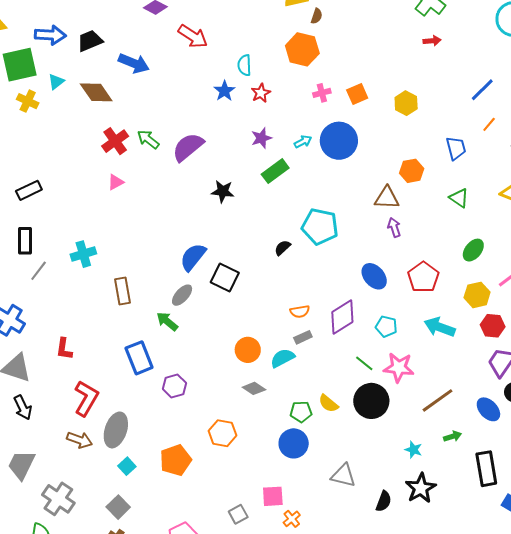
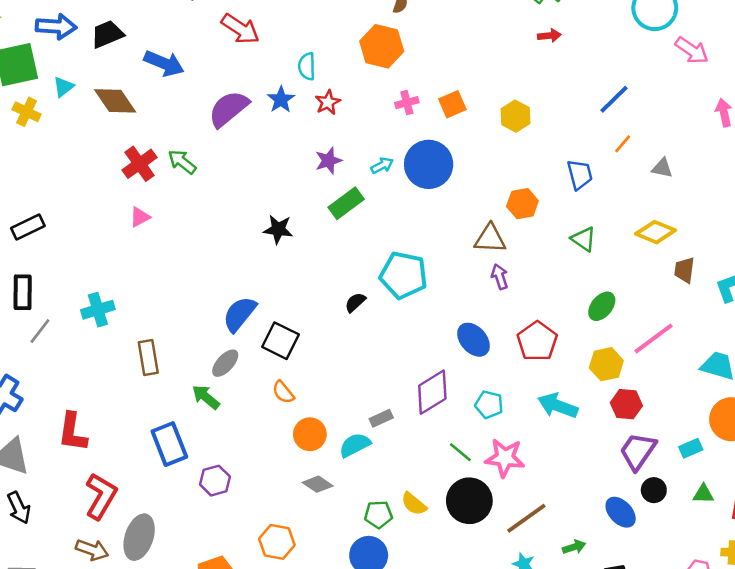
purple semicircle: (188, 147) -> (229, 109), moved
orange semicircle: (300, 311) -> (283, 392), moved, turned 60
red L-shape: (64, 349) -> (73, 432), size x1.4
brown line: (438, 400) -> (526, 518), moved

